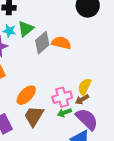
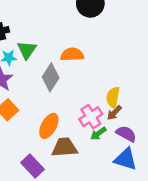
gray diamond: (42, 43) -> (51, 77), moved
brown trapezoid: (34, 116) -> (64, 147), turned 70
purple semicircle: (87, 119) -> (126, 134), size x0.7

